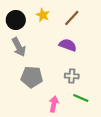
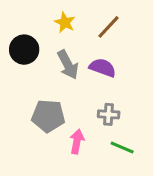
black circle: (16, 20) -> (24, 50), moved
gray arrow: (19, 47) -> (68, 65), moved
pink arrow: (54, 104) -> (77, 142), moved

